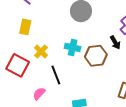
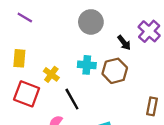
yellow rectangle: (25, 27) -> (19, 58), moved
black arrow: (115, 42) -> (124, 43), moved

